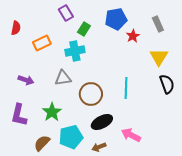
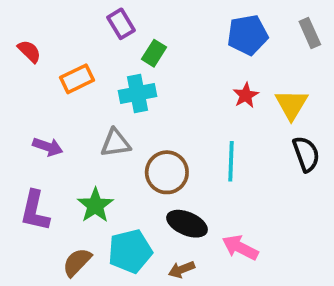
blue pentagon: (116, 19) -> (248, 35), moved
gray rectangle: (158, 24) -> (310, 33), moved
red semicircle: (16, 28) -> (29, 51), turned -56
red star: (133, 36) -> (246, 95), moved
black ellipse: (102, 122) -> (187, 224), turned 50

